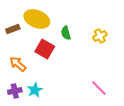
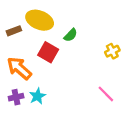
green semicircle: (66, 33) -> (71, 35), turned -120
yellow cross: (100, 36) -> (112, 51), moved
orange arrow: (18, 64) -> (19, 68), size x1.4

